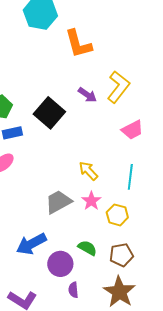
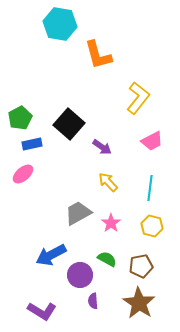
purple arrow: (87, 95) -> (102, 147), moved
pink star: (91, 201) -> (111, 223), moved
yellow hexagon: (117, 215) -> (152, 226), moved

